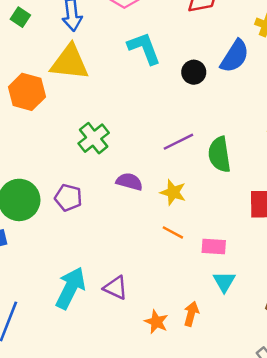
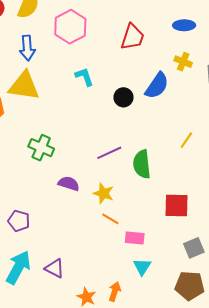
cyan L-shape: (144, 48) -> (84, 77), size x0.7
green cross: (94, 138) -> (41, 148), turned -30
purple pentagon: (68, 198) -> (19, 221), moved
orange line: (173, 232) -> (110, 219), moved

